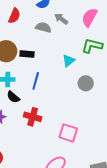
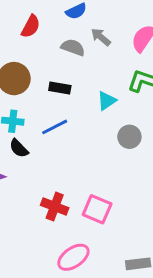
black rectangle: (27, 54) -> (60, 88), moved
blue line: (36, 81) -> (55, 127), turned 42
red cross: (33, 117) -> (55, 207), moved

